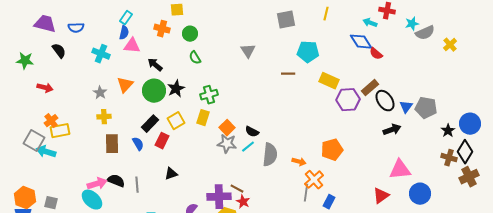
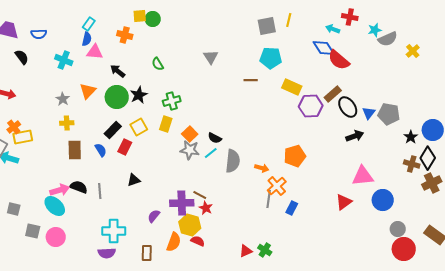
gray square: (286, 20) -> (267, 26), moved
green circle: (190, 34) -> (153, 19), moved
red semicircle: (376, 54) -> (339, 60), size x1.6

